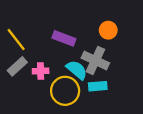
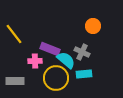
purple rectangle: (64, 38) -> (50, 49), moved
gray cross: (95, 60) -> (82, 52), size x0.7
gray rectangle: (17, 66) -> (15, 81), moved, turned 42

